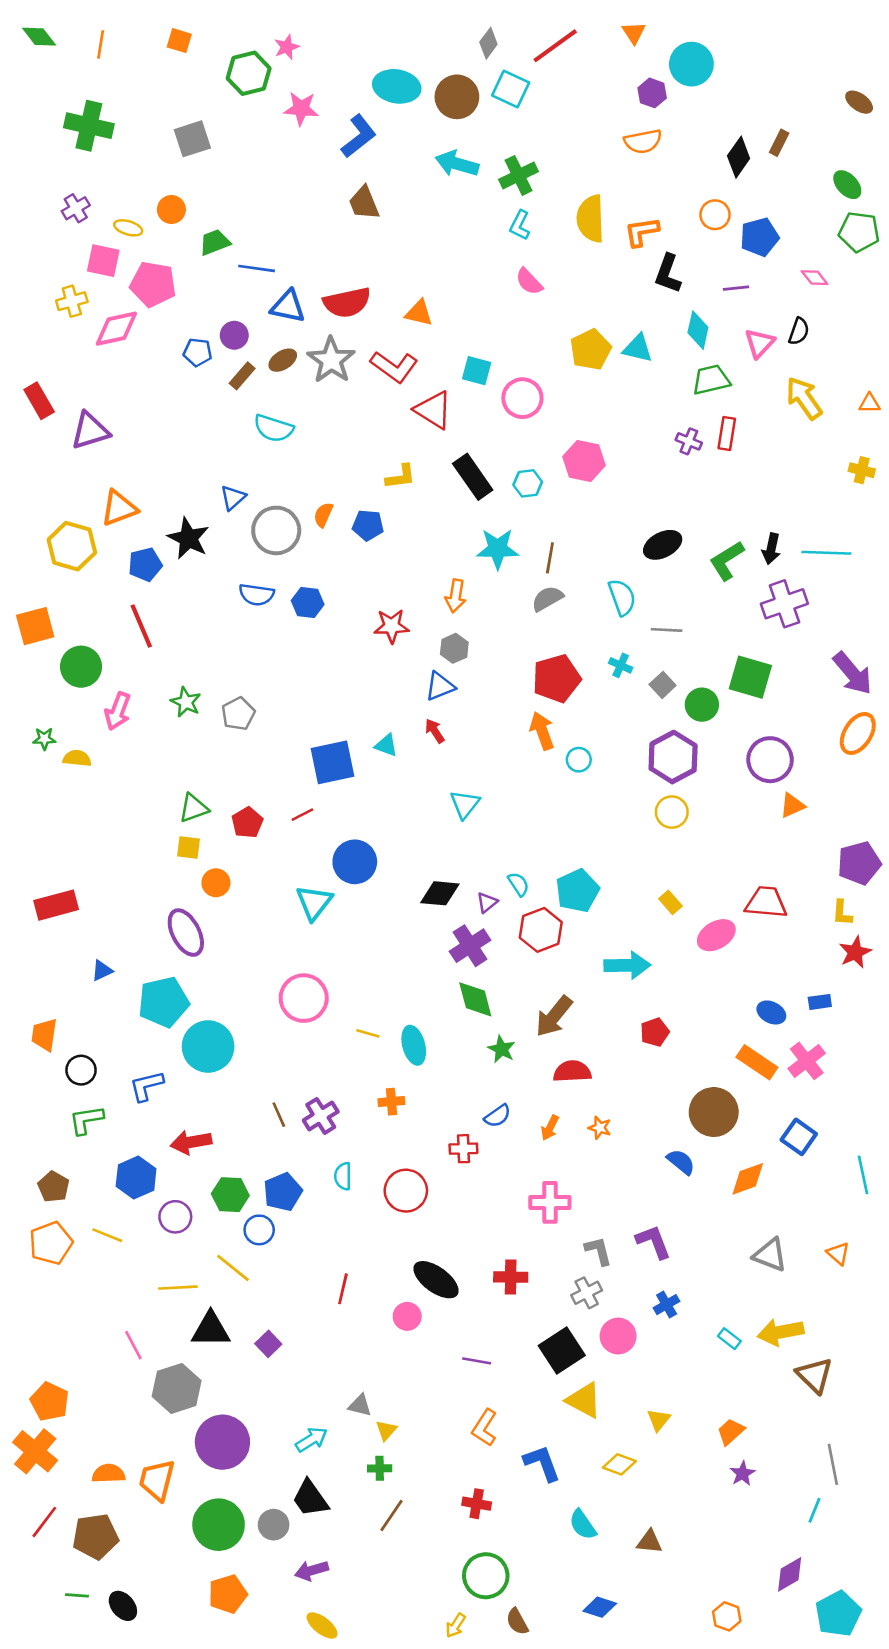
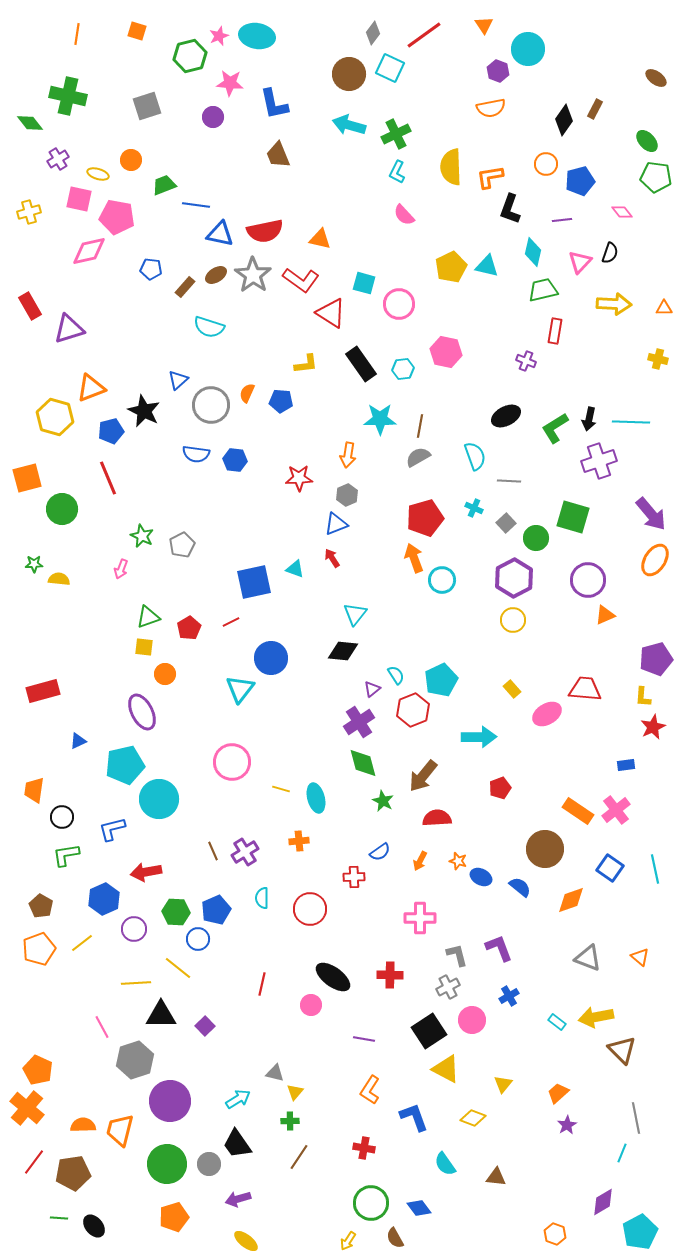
green diamond: (39, 37) -> (30, 123), moved
cyan ellipse: (397, 86) -> (257, 36), moved
blue L-shape: (359, 136) -> (274, 104), turned 116
yellow cross: (72, 301) -> (29, 212), moved
purple circle: (234, 335) -> (213, 117), moved
yellow arrow: (804, 398) -> (614, 304), turned 128
purple cross: (689, 441) -> (526, 361), moved
pink arrow: (118, 711) -> (121, 569), moved, size x0.7
cyan circle: (579, 760) -> (442, 580), size x1.4
black diamond: (440, 893) -> (343, 651), moved
blue ellipse: (771, 1012) -> (481, 877), moved
cyan line: (863, 1175) -> (655, 869), moved
yellow line: (107, 1235) -> (82, 943), turned -60
blue diamond: (600, 1607) -> (419, 1208), moved, turned 35

